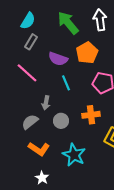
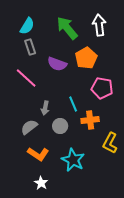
gray rectangle: (31, 42) -> (30, 47), turned -49
cyan line: (66, 83) -> (73, 104), moved

